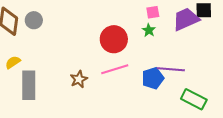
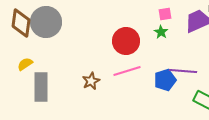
gray circle: (34, 20) -> (46, 22), size x1.8

